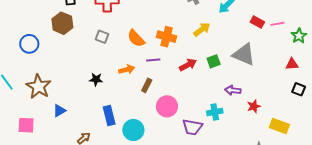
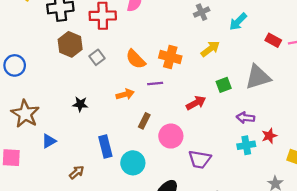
brown hexagon: (62, 23) -> (70, 44), moved
gray square: (102, 37) -> (97, 57), turned 32
gray triangle: (244, 54) -> (258, 77), turned -40
red arrow: (188, 65) -> (196, 103), moved
black star: (96, 79) -> (80, 104), moved
brown rectangle: (147, 85) -> (144, 121), moved
cyan cross: (215, 112) -> (246, 145), moved

